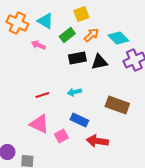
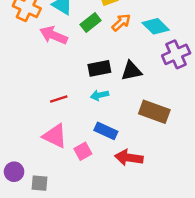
pink arrow: (38, 45) -> (54, 35), size x1.5
black rectangle: (77, 58) -> (99, 68), moved
black triangle: (99, 62) -> (131, 71), moved

